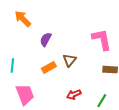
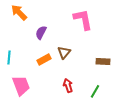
pink L-shape: (102, 39) -> (83, 19), moved
red arrow: (74, 94) -> (68, 85), turned 96

